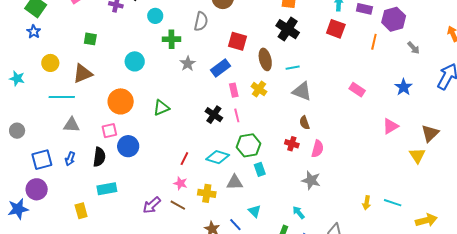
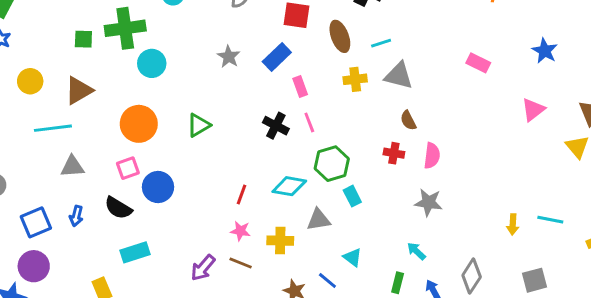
green cross: (172, 39) -> (125, 28), moved, size x1.5
yellow cross: (259, 89) -> (355, 79), moved, turned -35
black semicircle: (99, 157) -> (118, 208), turned 120

